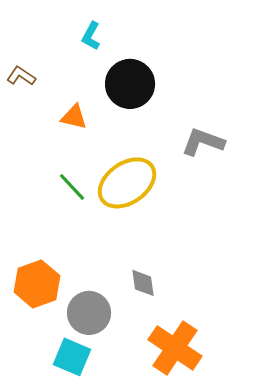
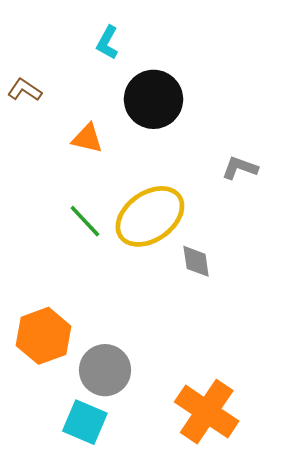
gray L-shape: (203, 142) -> (240, 168), size x0.7
gray diamond: (143, 283) -> (196, 261), moved

